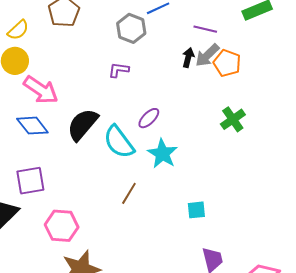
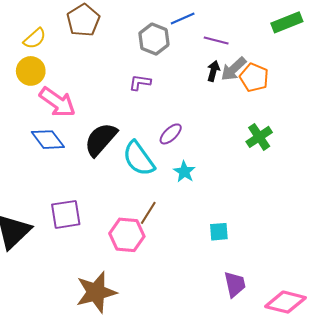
purple line: (205, 29) -> (216, 41), moved
cyan star: (162, 154) -> (184, 172), size x0.7
purple square: (30, 181) -> (66, 214), moved
pink hexagon: (62, 226) -> (127, 235), moved

